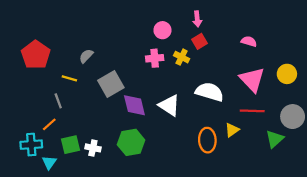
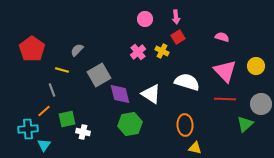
pink circle: (162, 30) -> (145, 19), moved
pink cross: (155, 58) -> (138, 52), turned -35
yellow triangle: (232, 130) -> (195, 148), moved, turned 48
green hexagon: (131, 142) -> (130, 124), moved
green square: (71, 145) -> (67, 119), moved

